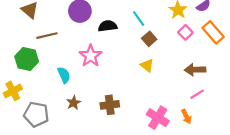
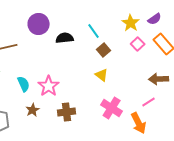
pink star: (91, 56) -> (49, 86), moved
brown arrow: (195, 70) -> (159, 79), moved
orange arrow: (186, 117) -> (139, 123), size x1.5
pink cross: (158, 118) -> (112, 108), moved

